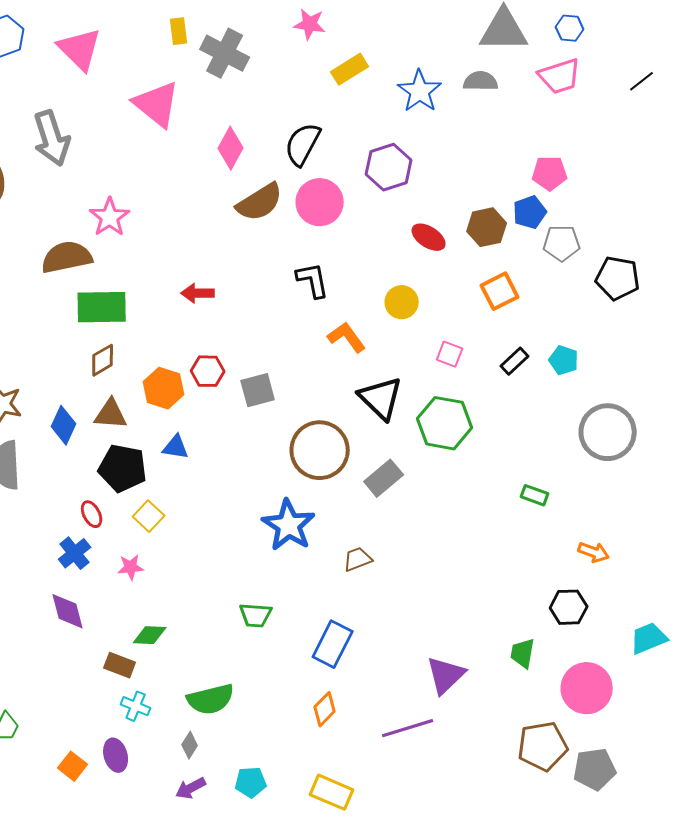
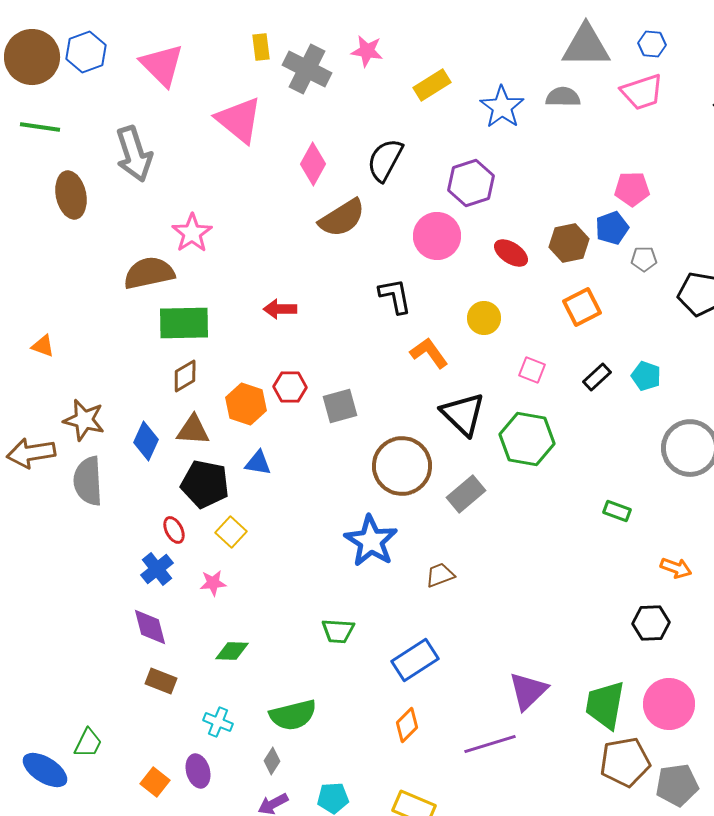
pink star: (310, 24) -> (367, 51), moved
pink circle: (320, 202) -> (437, 236), moved
gray pentagon: (562, 243) -> (644, 259), size x0.7
blue rectangle: (333, 644) -> (415, 660), turned 30
green trapezoid: (523, 653) -> (605, 705), moved, size x1.6
brown rectangle: (120, 665) -> (161, 681), moved

